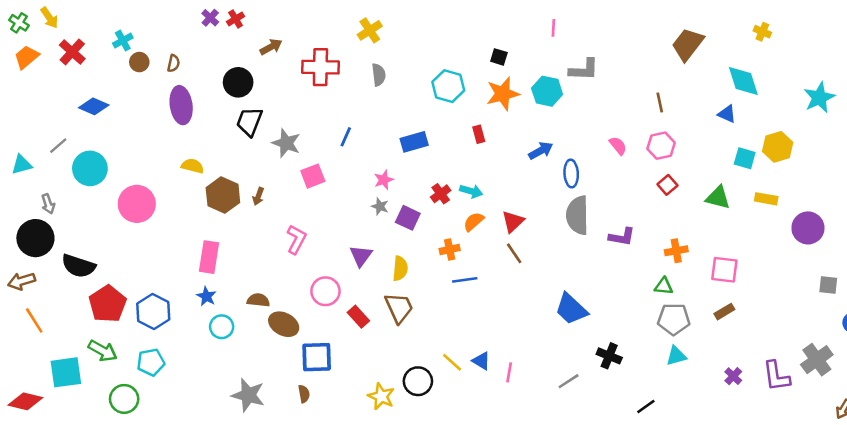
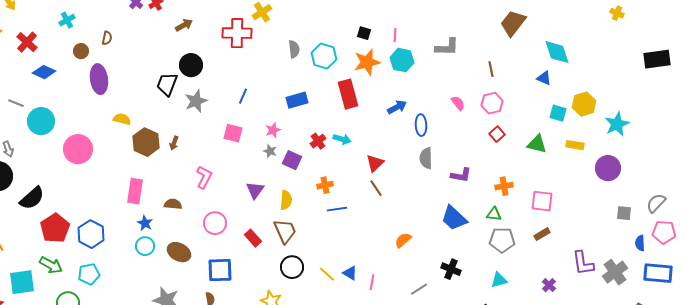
pink line: (553, 28) -> (395, 35), moved
yellow cross: (762, 32) -> (617, 13), moved
red cross: (72, 52) -> (27, 42), moved
brown circle: (139, 62) -> (81, 51), moved
red cross: (320, 67) -> (237, 33), moved
gray L-shape: (584, 70) -> (447, 47), moved
gray semicircle: (379, 75) -> (294, 49), moved
black circle: (238, 82) -> (191, 65), moved
cyan star: (819, 98) -> (617, 124), moved
purple ellipse: (181, 105) -> (99, 79), moved
red rectangle: (479, 134) -> (348, 94), size x2.0
gray star: (286, 143) -> (196, 101), turned 30
gray line: (58, 146) -> (16, 103), turned 63
pink square: (313, 176) -> (233, 133), moved, turned 36
gray semicircle: (577, 215) -> (426, 158), size x0.7
orange semicircle: (474, 222) -> (403, 240), moved
black semicircle: (79, 266) -> (32, 198), turned -60
pink circle: (325, 291) -> (215, 223), moved
blue star: (206, 296) -> (145, 223), moved
brown semicircle: (258, 300) -> (173, 204), moved
blue trapezoid: (571, 309) -> (454, 218), moved
brown ellipse: (284, 324) -> (179, 252), moved
cyan triangle: (676, 356) -> (499, 280), moved
purple L-shape: (776, 376) -> (583, 263), moved
black circle: (418, 381) -> (292, 267), moved

